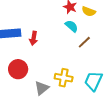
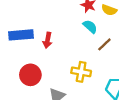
yellow cross: (64, 78) -> (81, 72), moved

